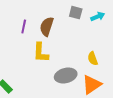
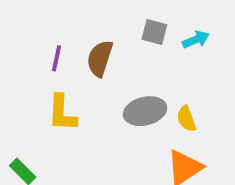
yellow L-shape: (41, 53) -> (62, 113), moved
gray ellipse: (66, 76) -> (145, 111), moved

